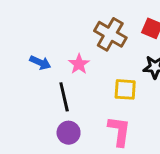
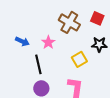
yellow square: (125, 89) -> (79, 59), turned -35

